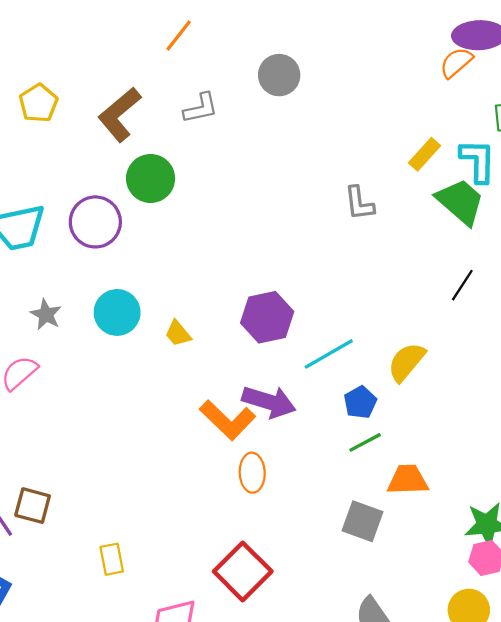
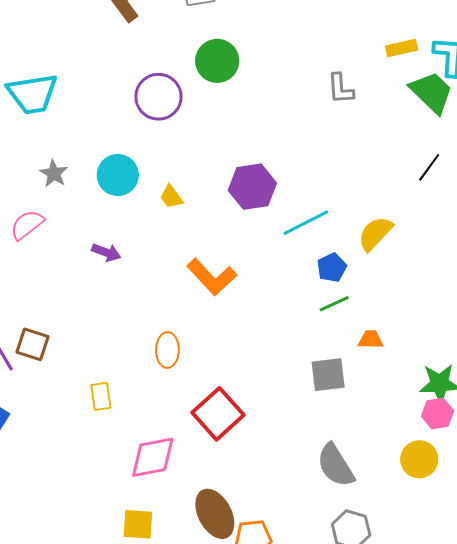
yellow rectangle: (425, 154) -> (402, 48), turned 32
green circle: (151, 178) -> (217, 61), moved
purple circle: (95, 222) -> (158, 97), moved
purple arrow: (269, 402) -> (106, 252), moved, size x0.6
orange ellipse: (252, 473) -> (167, 350), moved
orange trapezoid: (408, 480) -> (371, 340), size x0.7
gray square: (363, 521) -> (328, 375), turned -30

